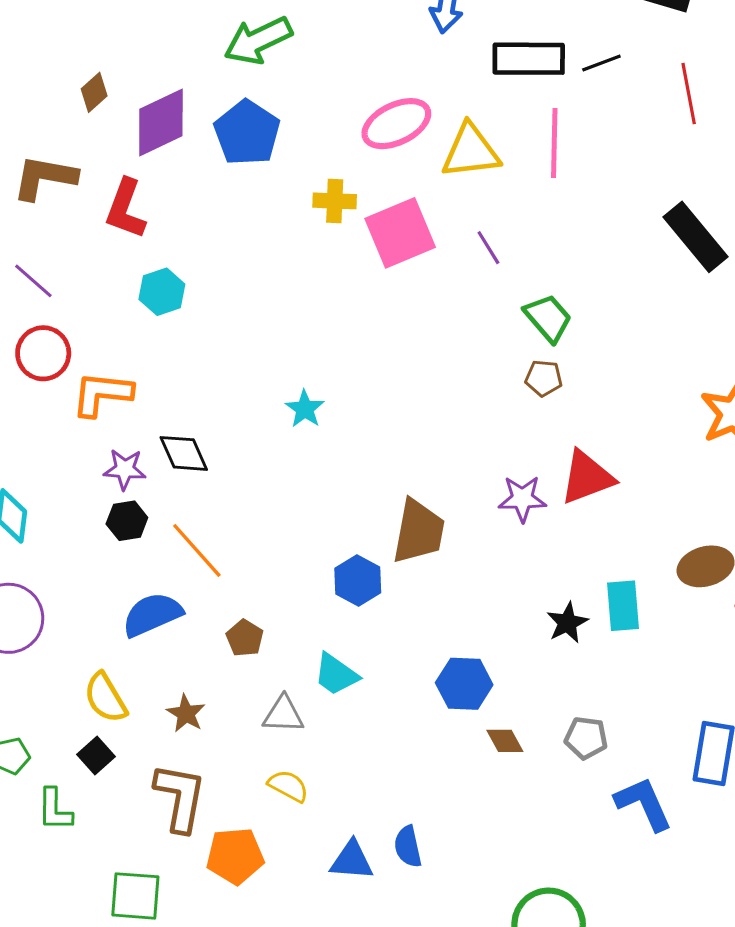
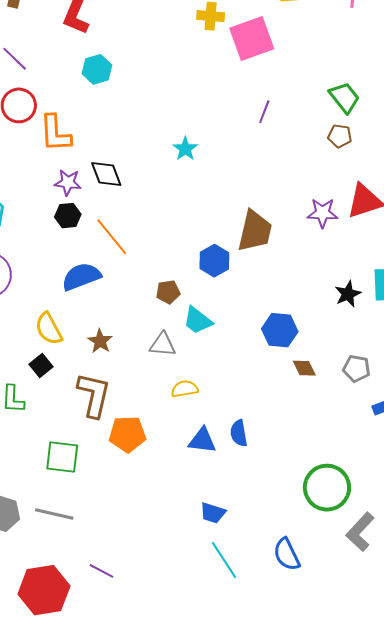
purple line: (488, 248) -> (264, 112), moved, turned 50
orange L-shape: (102, 394) -> (55, 133), turned -102
brown pentagon: (245, 638) -> (168, 292), moved, turned 30
yellow semicircle: (288, 786) -> (185, 389), moved, turned -40

